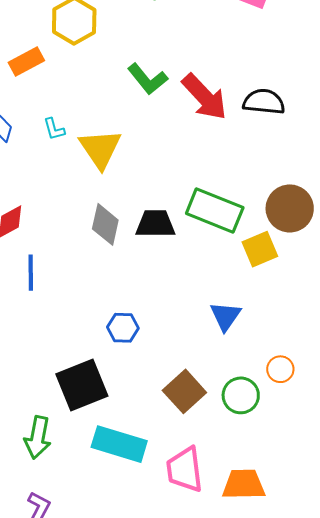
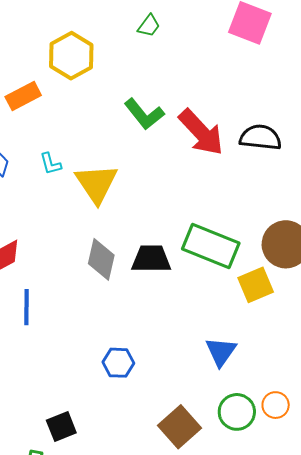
black square: (82, 385) -> (61, 427), moved, size x0.6
green circle: (241, 395) -> (237, 412), moved

